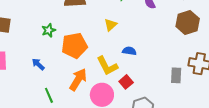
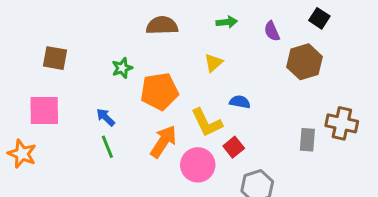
brown hexagon: (188, 23) -> (304, 62), moved
green line: (49, 95) -> (107, 147), moved

